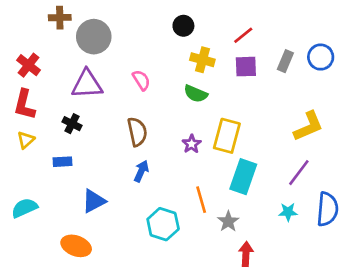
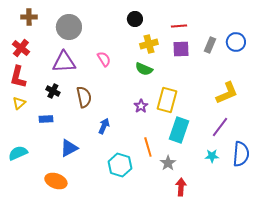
brown cross: (60, 18) -> (29, 17), moved
red line: (243, 35) -> (179, 26), turned 35
yellow cross: (202, 60) -> (149, 44), turned -30
brown semicircle: (137, 132) -> (84, 97), moved

